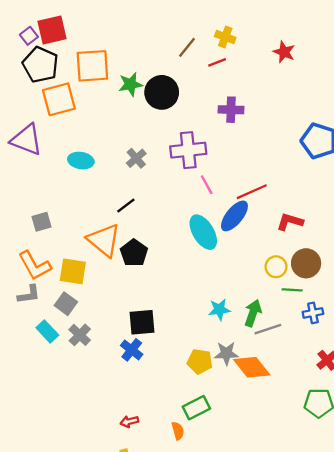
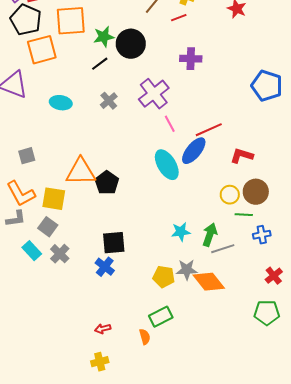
purple cross: (188, 150) -> (154, 94), turned -32
black line: (126, 206) -> (100, 64), moved
orange triangle: (104, 240) -> (81, 172), turned -40

